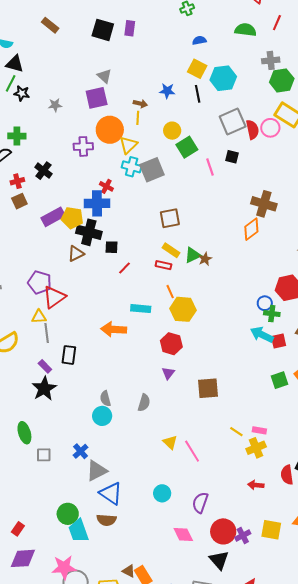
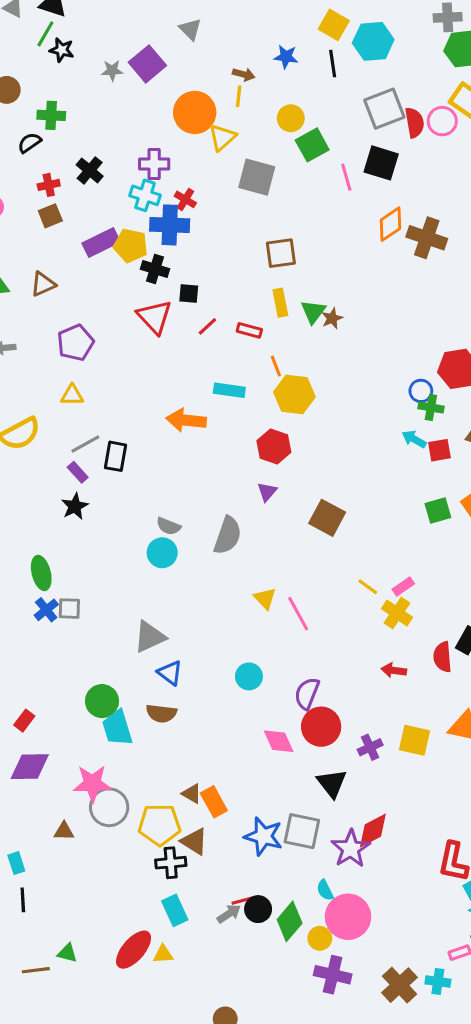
purple square: (97, 98) -> (147, 64), moved, turned -30
purple cross: (83, 146) -> (154, 164), moved
black square: (232, 157) -> (381, 163), size x1.6
cyan cross: (132, 167) -> (145, 195), moved
gray square: (152, 170) -> (257, 177), turned 35
orange diamond: (251, 229) -> (390, 224), moved
black cross: (89, 232) -> (155, 269), size x0.7
yellow rectangle: (171, 250) -> (280, 303), turned 42
brown triangle: (76, 254) -> (43, 284), moved
green triangle: (193, 255) -> (313, 312), turned -30
red rectangle: (163, 265) -> (249, 330), moved
purple pentagon: (40, 282) -> (75, 343), turned 30
red triangle: (54, 297) -> (154, 317), moved, turned -40
gray line: (47, 333) -> (85, 444), moved, turned 66
cyan arrow: (262, 335) -> (414, 439), size x0.7
brown square: (208, 388) -> (327, 518), turned 30
black star: (44, 389) -> (75, 506), size x0.7
gray semicircle: (105, 399) -> (168, 526), turned -56
gray semicircle: (144, 403) -> (228, 535), size x1.4
pink rectangle: (259, 430) -> (403, 586), turned -48
yellow cross: (256, 448) -> (397, 613), turned -36
blue cross: (81, 451) -> (46, 610), moved
blue triangle: (111, 493) -> (170, 673), size x0.7
red circle: (223, 531) -> (321, 727), moved

